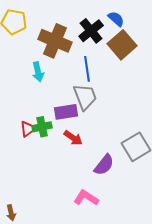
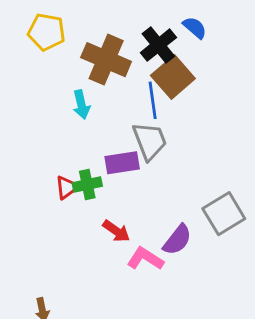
brown square: (122, 45) -> (173, 77), moved
red arrow: (73, 138) -> (116, 231), moved
pink L-shape: (86, 198) -> (145, 259), moved

